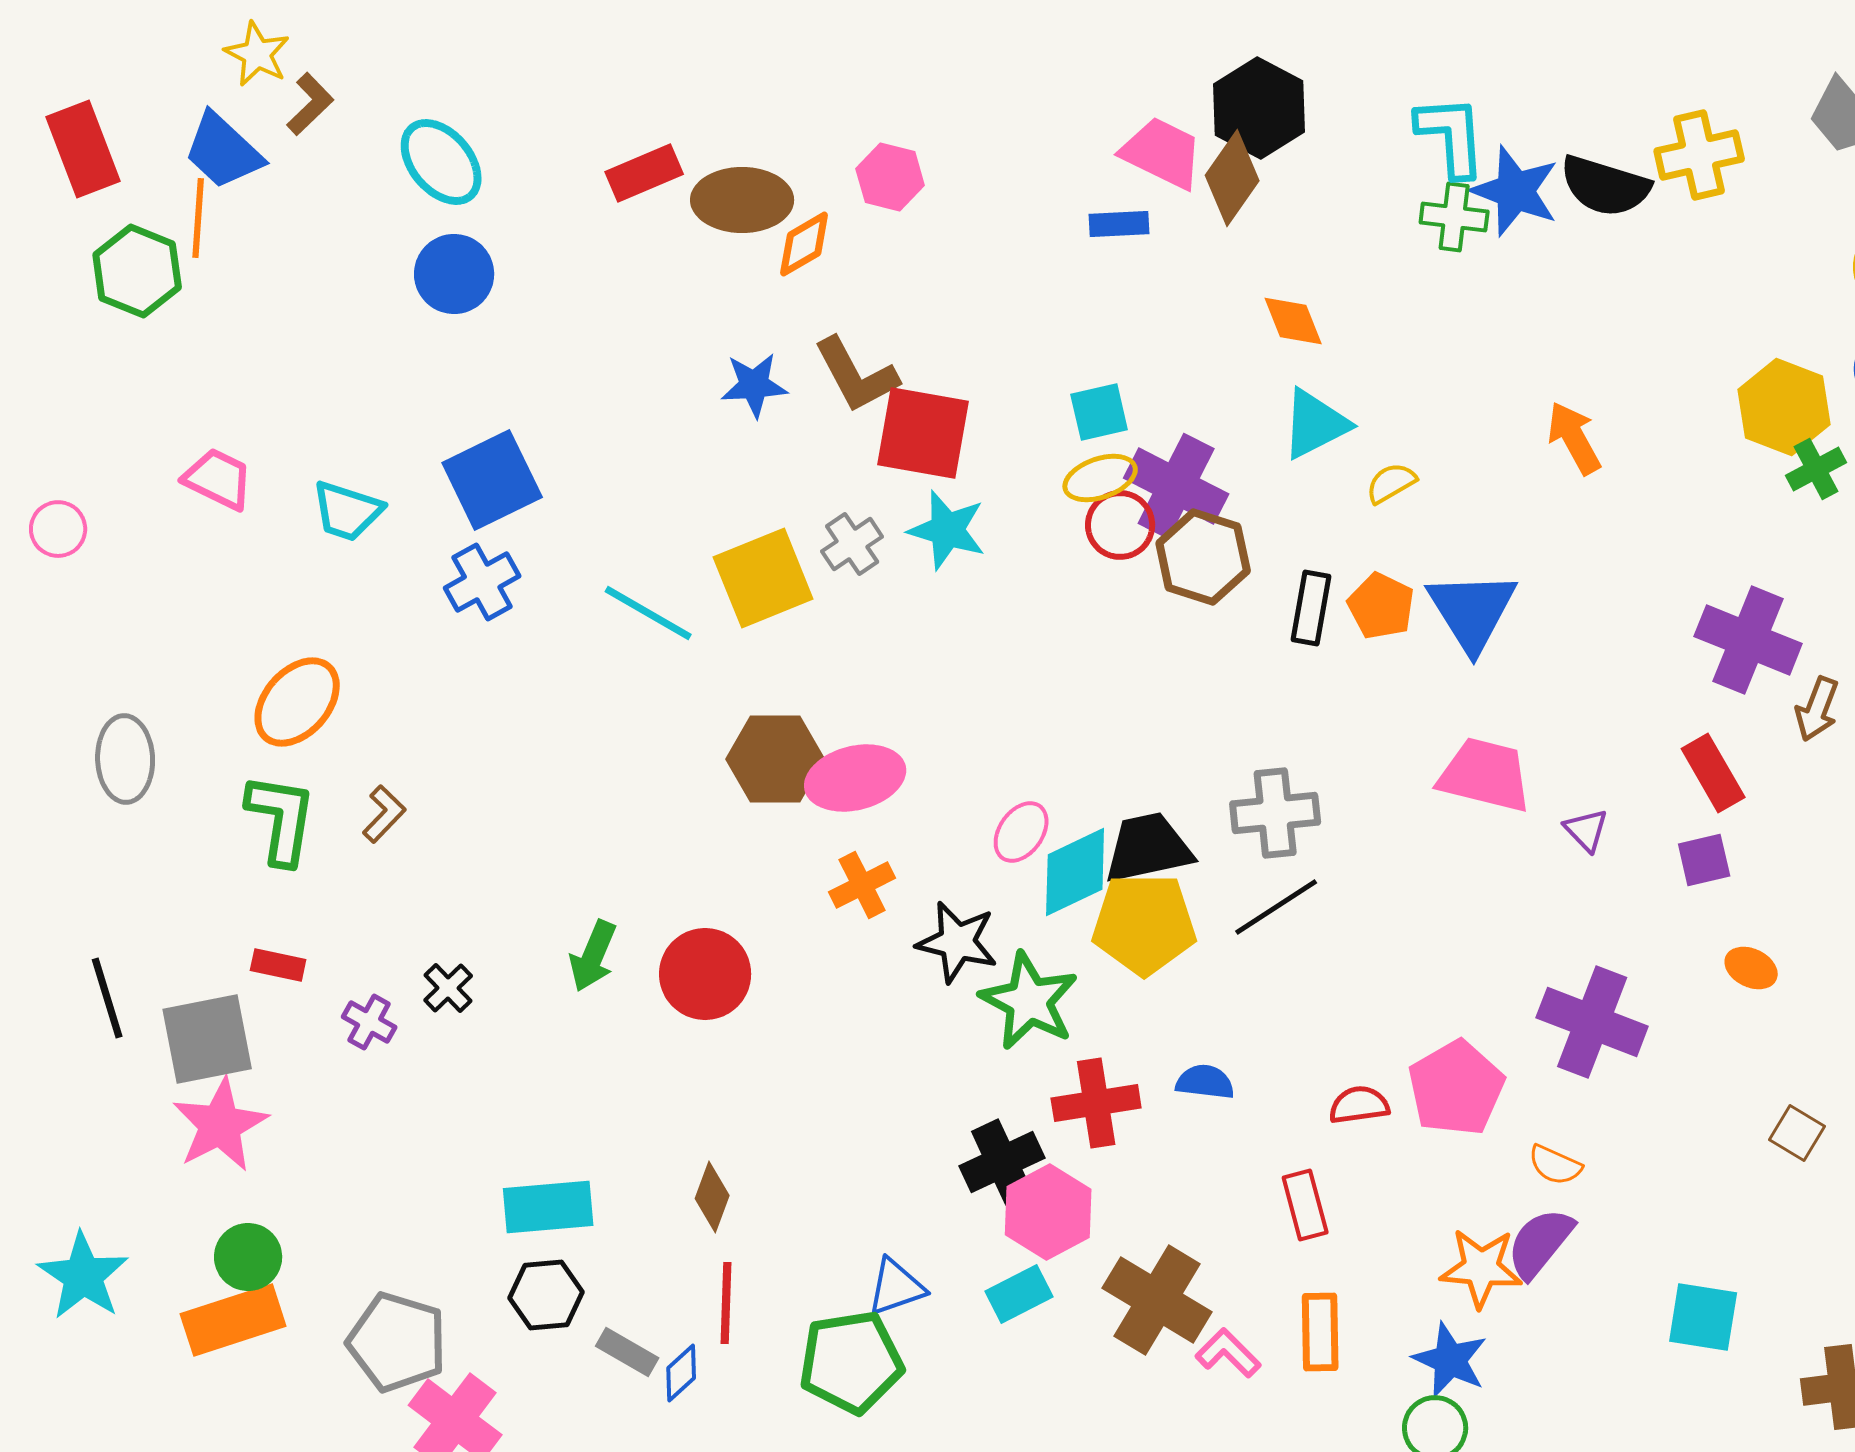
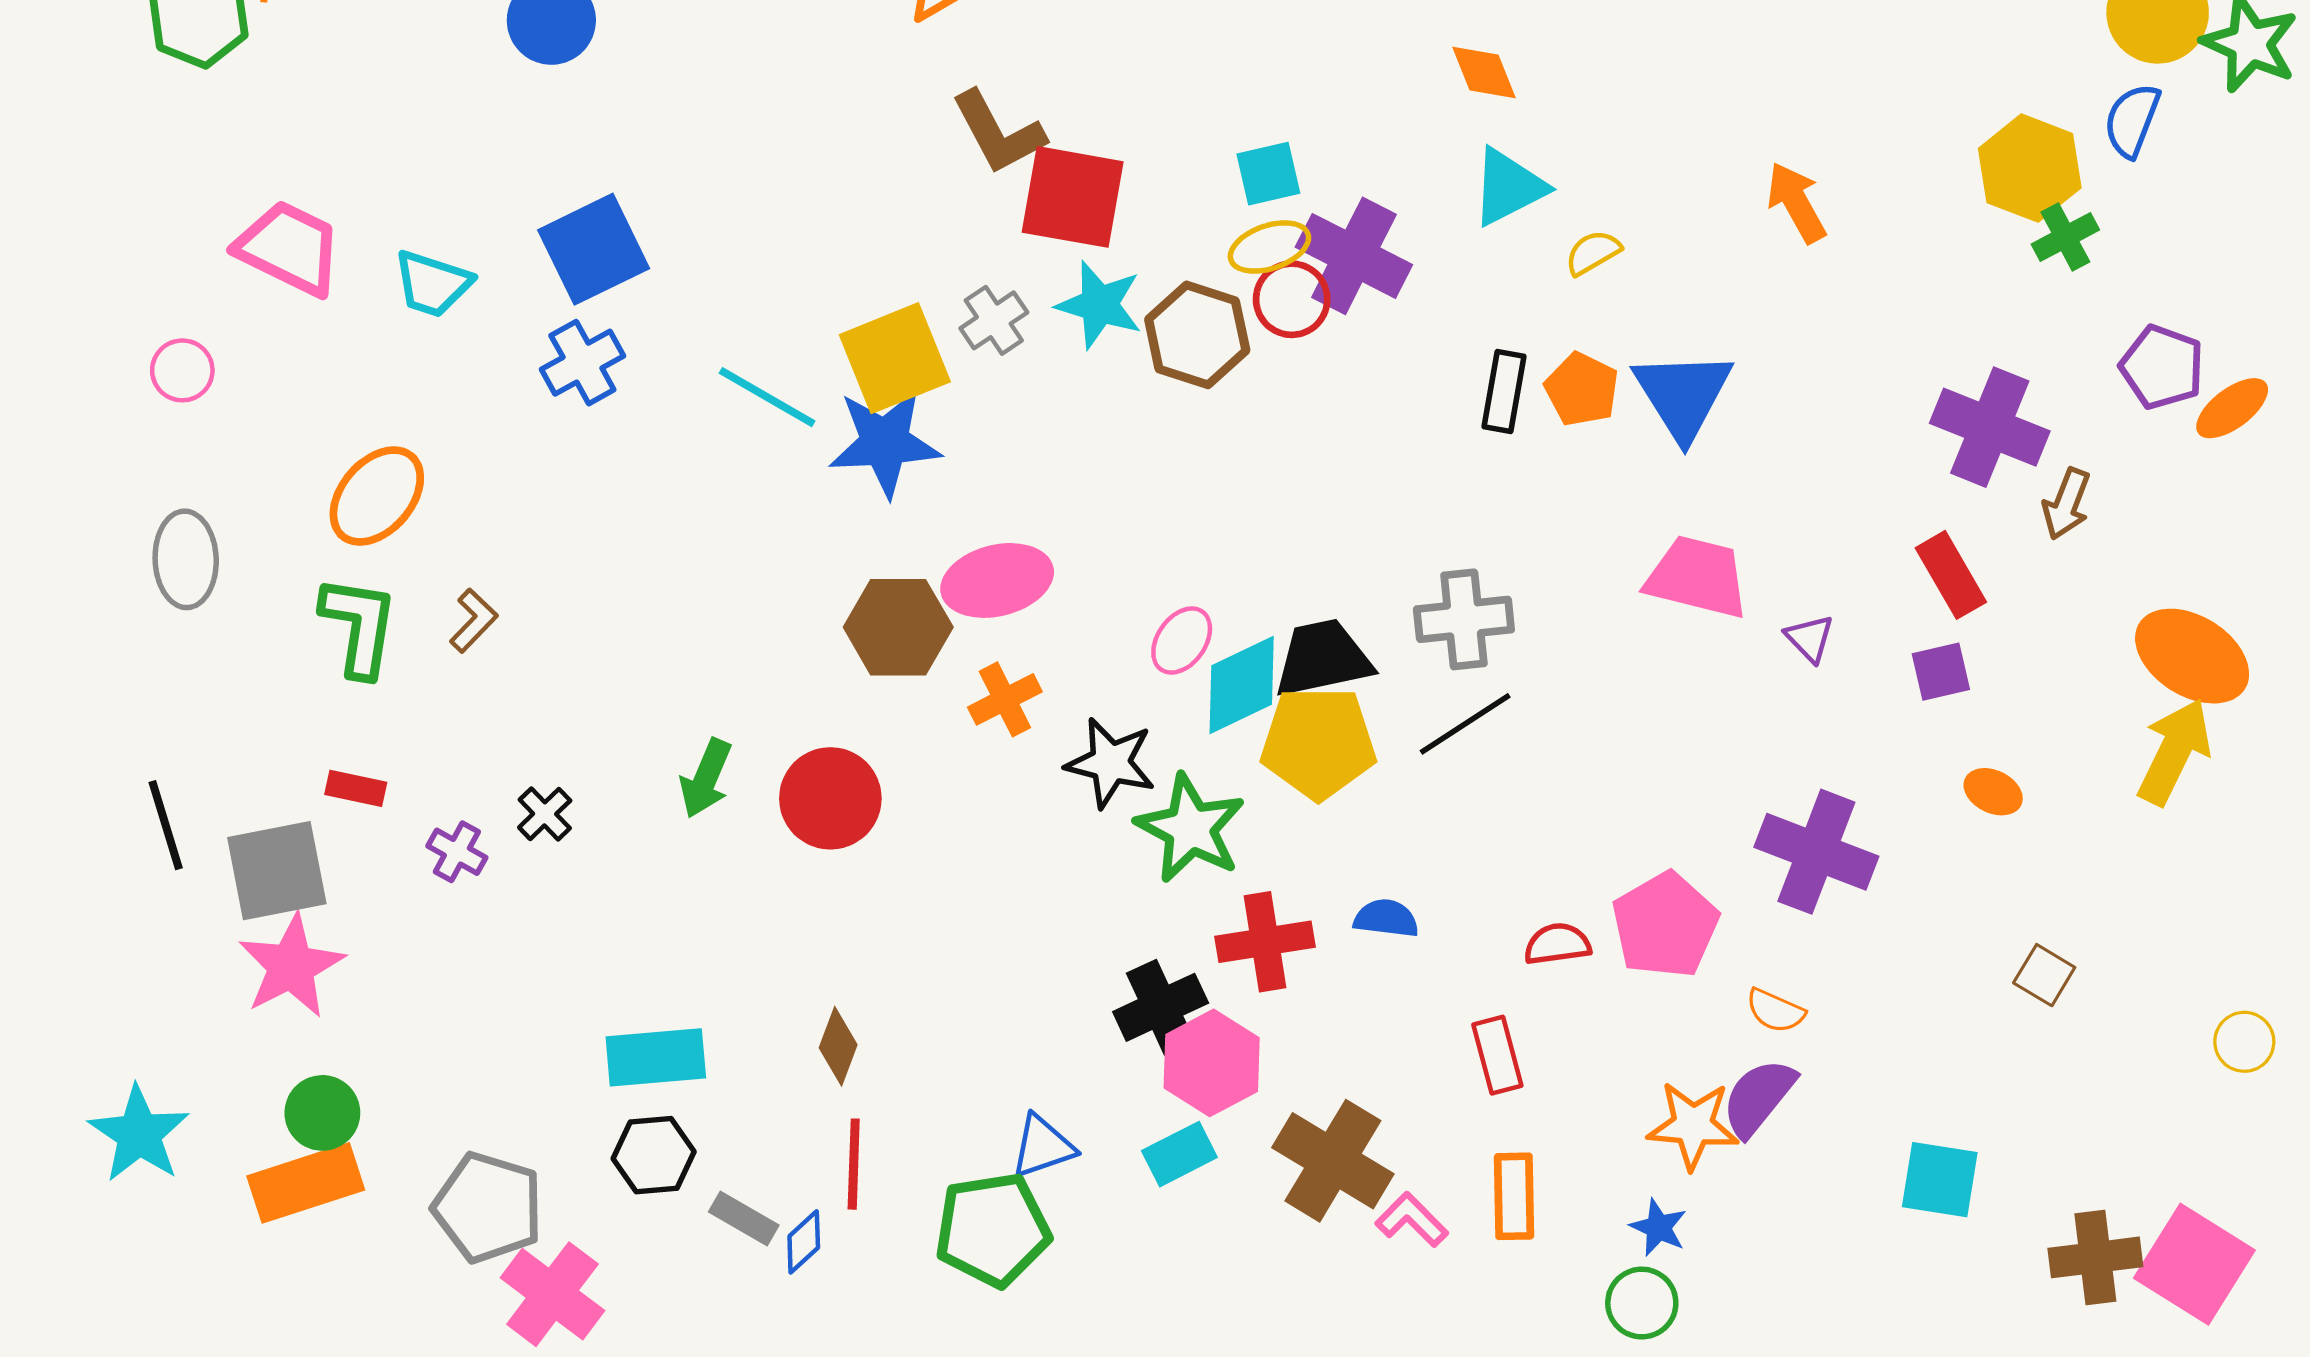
blue star: (754, 385) -> (885, 443), moved, size x1.5
pink trapezoid: (218, 479) -> (289, 248), size x1.4
pink circle: (58, 529) -> (182, 370), moved
brown hexagon: (1203, 557) -> (1197, 335), moved
brown hexagon: (775, 759) -> (898, 627), moved
blue star: (1450, 1360) -> (1659, 1227), size x0.7

